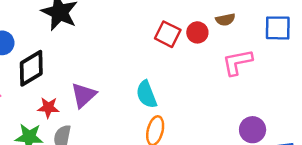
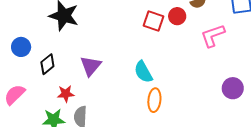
black diamond: (31, 68) -> (47, 64), size x0.7
purple triangle: (84, 95) -> (91, 66), moved

